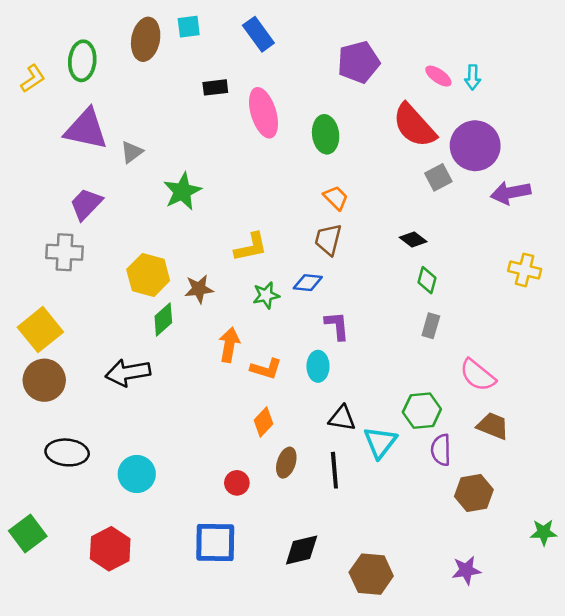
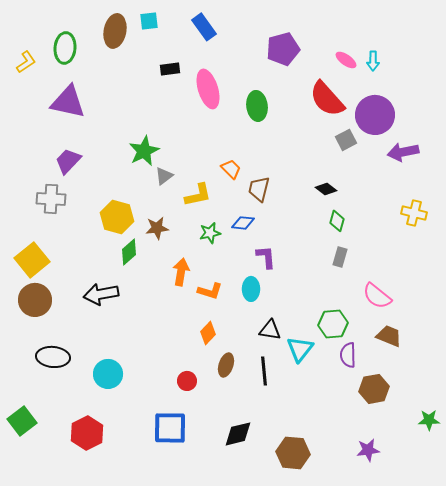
gray triangle: (132, 152) -> (164, 176), moved
orange trapezoid: (336, 198) -> (231, 169), moved

